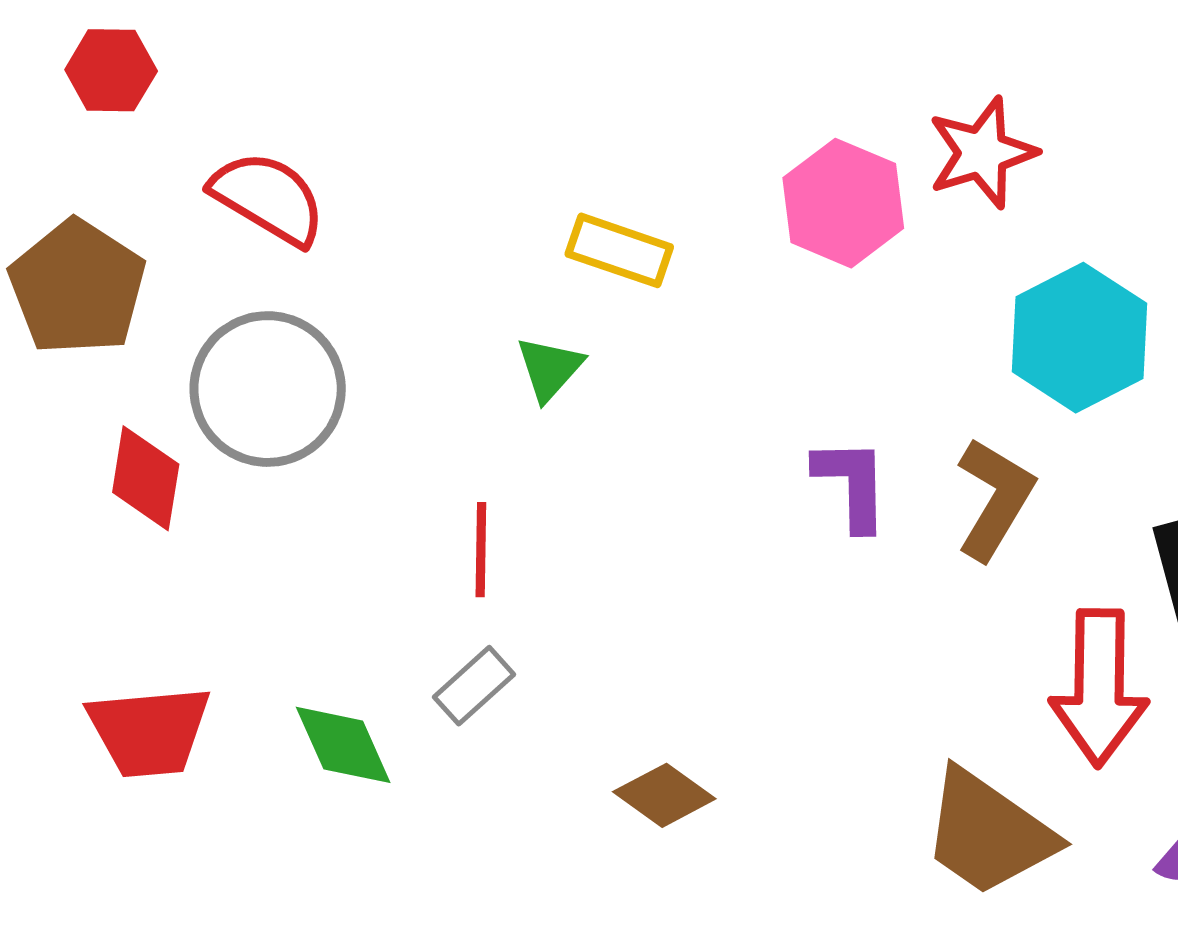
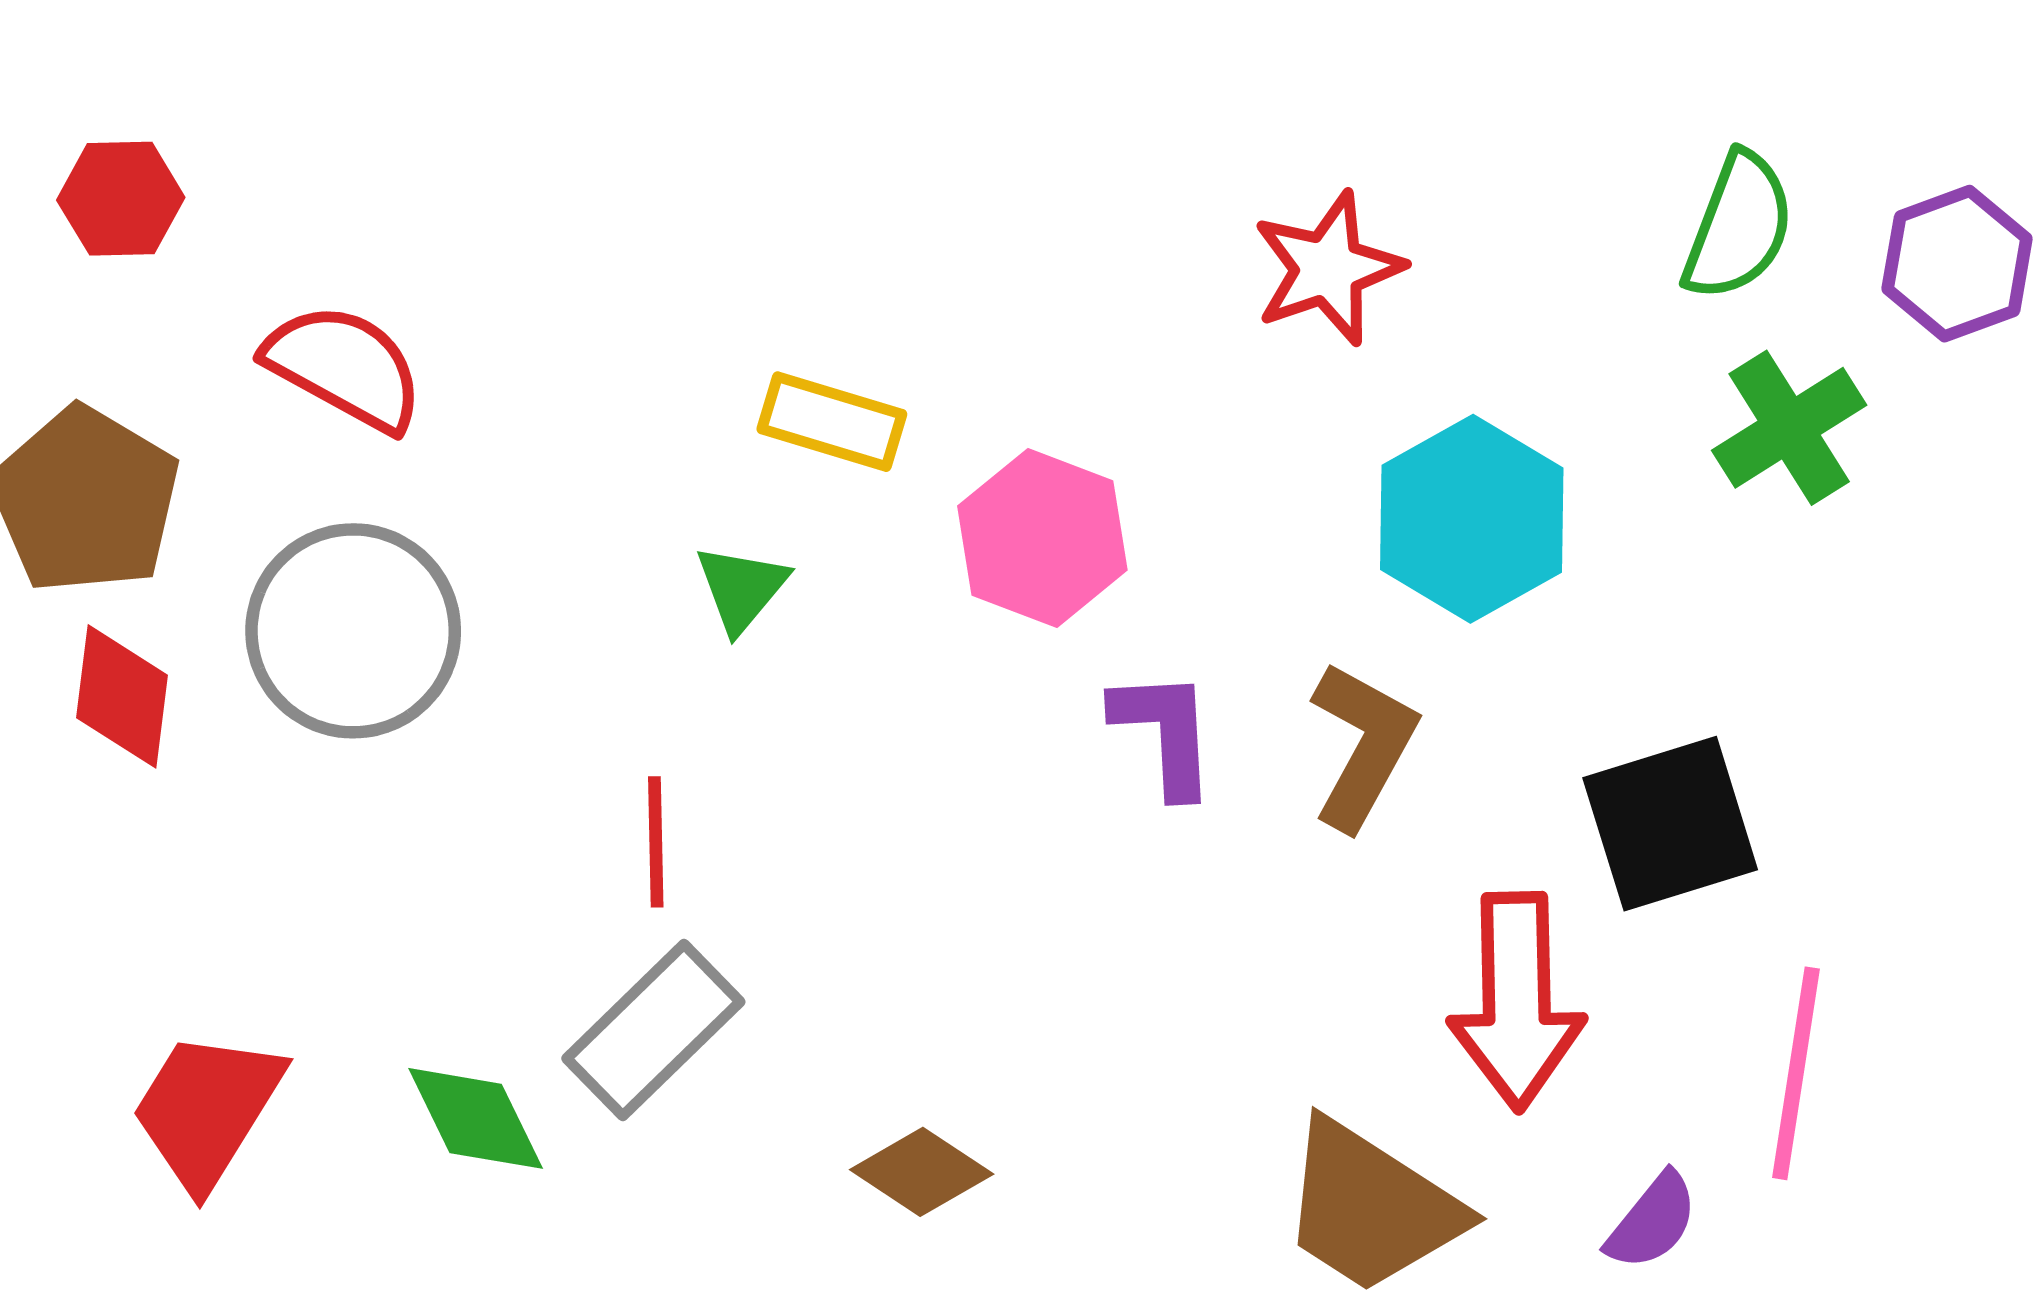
pink hexagon: (843, 203) -> (1042, 538), moved
red diamond: (146, 478) -> (122, 696), moved
gray rectangle: (474, 686) -> (653, 1030), size x1.6
red trapezoid: (149, 731) -> (207, 1109), turned 129

